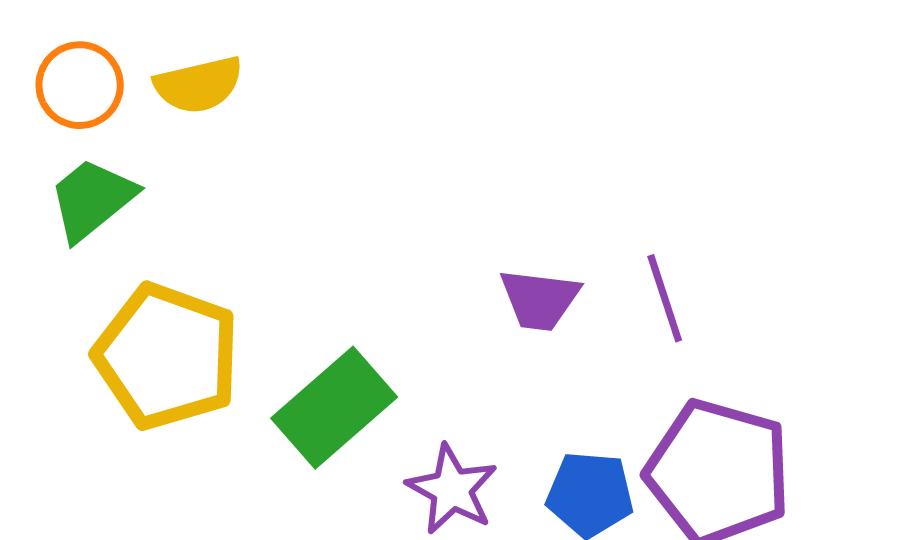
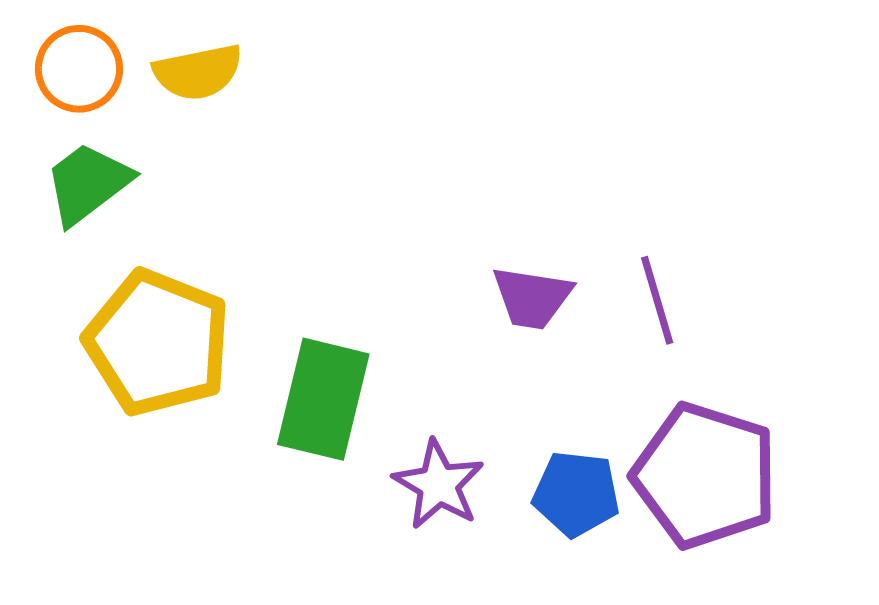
green rectangle: (334, 408) -> (323, 399), turned -37

